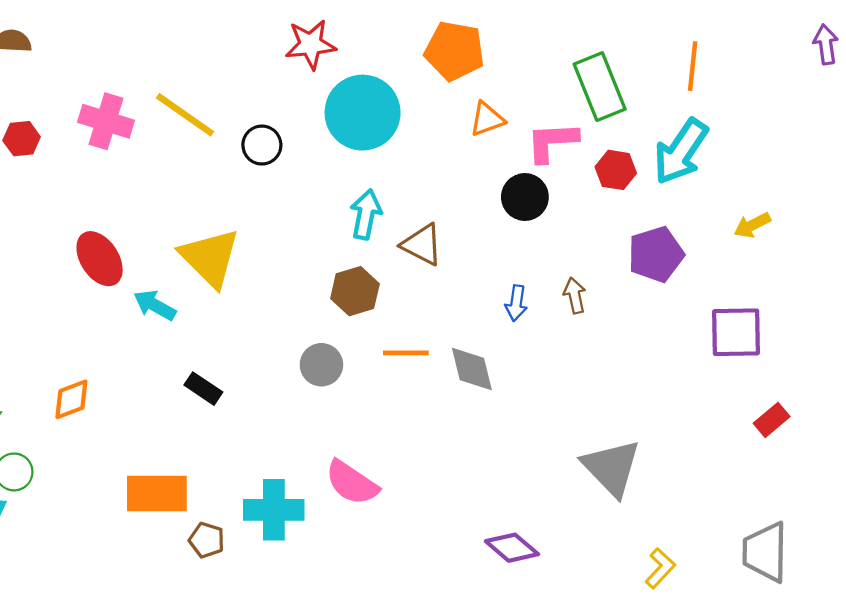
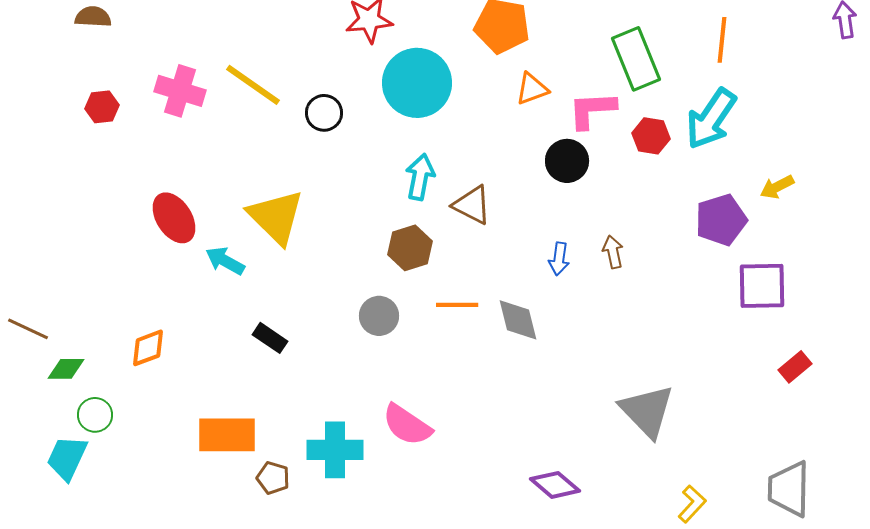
purple pentagon: (656, 254) -> (721, 220), moved

